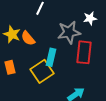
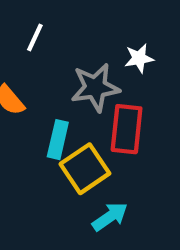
yellow square: (42, 71) -> (85, 169), moved

